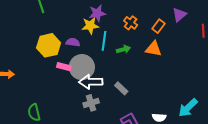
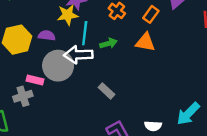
pink rectangle: (64, 67) -> (35, 80), moved
white arrow: (91, 82) -> (78, 55), moved
gray cross: (91, 103) -> (23, 96), moved

